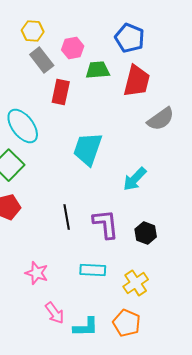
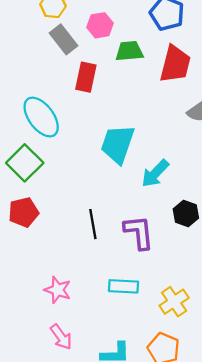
cyan arrow: (135, 179) -> (155, 173), moved
black hexagon: (146, 233) -> (186, 213), moved
pink arrow: (55, 313) -> (61, 337), moved

